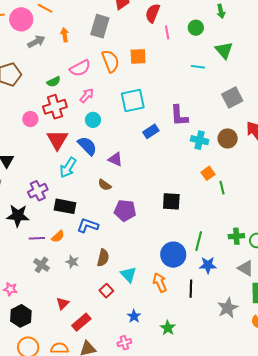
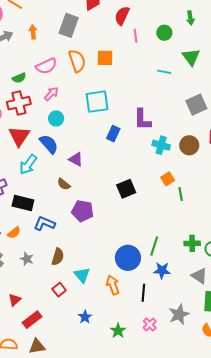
blue rectangle: (151, 131) -> (113, 134), turned -35
black square: (171, 201) -> (126, 189), moved, turned -30
pink cross: (124, 343) -> (150, 324), moved, turned -32

